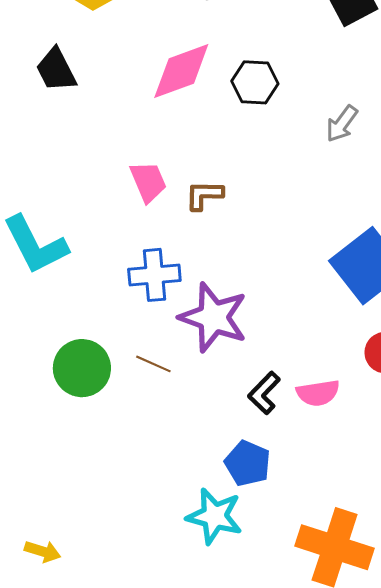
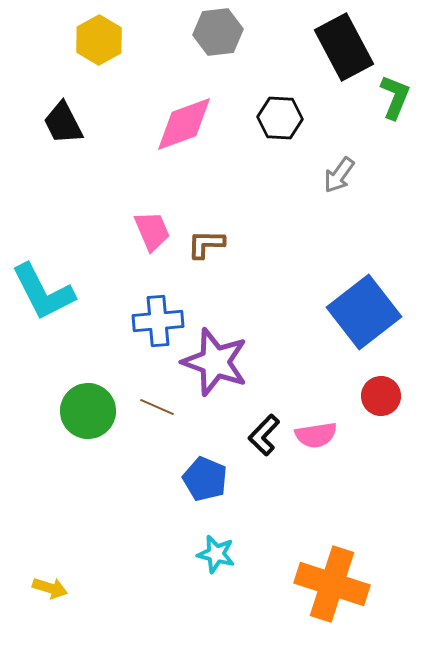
black hexagon: (255, 82) -> (280, 118), moved
blue pentagon: (248, 463) -> (205, 479), moved
cyan star: (214, 516) -> (216, 554), size x0.7

